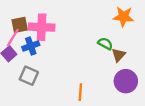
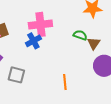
pink cross: (42, 27) -> (40, 24), moved
blue cross: (31, 46) -> (33, 41), moved

